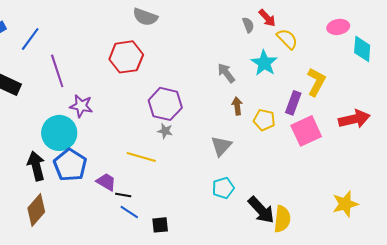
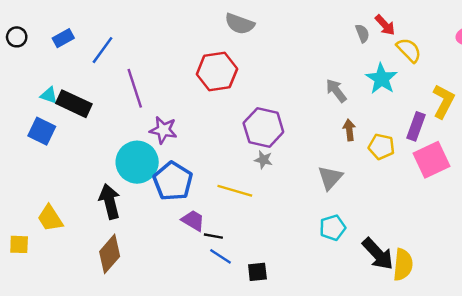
blue pentagon: (70, 165) -> (173, 181), moved

